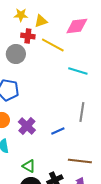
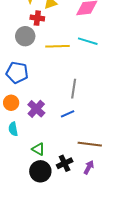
yellow line: (53, 45) -> (57, 46), moved, turned -30
cyan line: (78, 71) -> (88, 41), moved
gray line: (82, 112) -> (74, 89), moved

